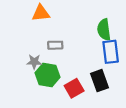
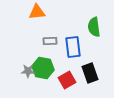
blue rectangle: (111, 52) -> (73, 47), moved
gray star: (34, 62) -> (28, 71), moved

